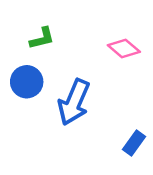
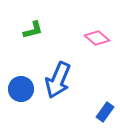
blue circle: (27, 82) -> (21, 89), moved

